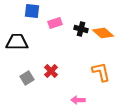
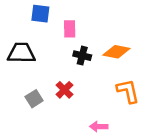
pink rectangle: (55, 23) -> (70, 29), turned -72
black cross: (81, 29) -> (82, 56), moved
orange diamond: (103, 33) -> (116, 52), moved, turned -30

